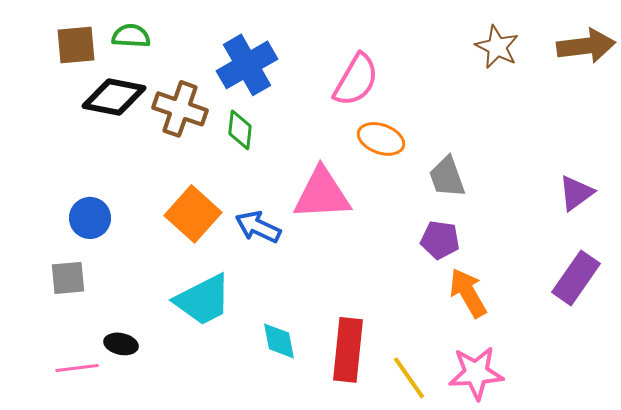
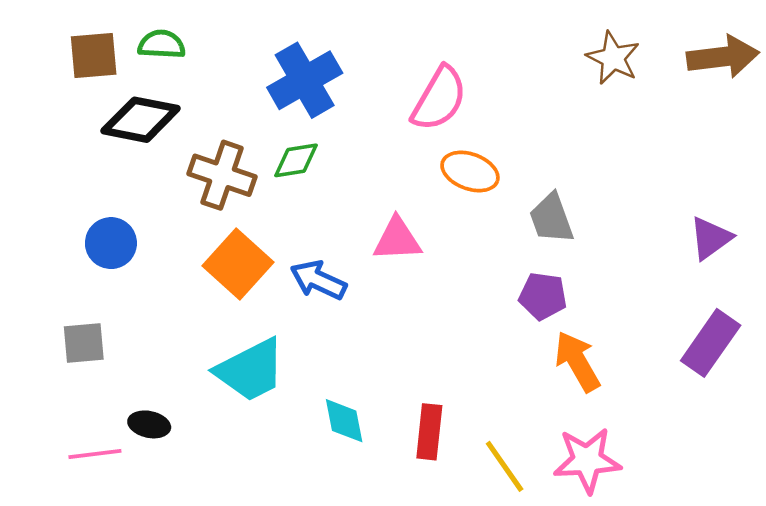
brown cross: (180, 109) -> (222, 175), moved
green diamond: (240, 130) -> (296, 160), turned 75
pink triangle: (322, 194) -> (397, 239), size x0.7
blue circle: (90, 218) -> (111, 243), moved
red rectangle: (348, 350) -> (429, 432), size x0.7

